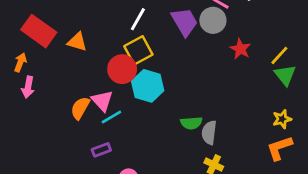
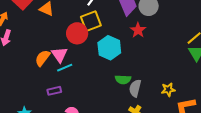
red star: (240, 49) -> (138, 30), moved
cyan hexagon: (148, 86) -> (109, 48), moved
yellow star: (282, 119) -> (168, 90), moved

